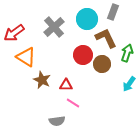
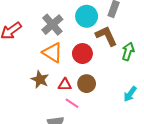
orange triangle: (26, 57) -> (52, 53), moved
brown circle: (102, 64) -> (87, 84), moved
cyan arrow: (129, 84) -> (130, 94), moved

